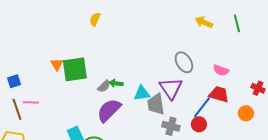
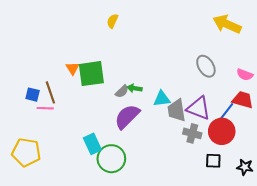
yellow arrow: (204, 22) -> (227, 24), size x1.5
blue square: (14, 81) -> (33, 95), moved, turned 32
purple triangle: (171, 88) -> (199, 108), moved, turned -35
brown line: (17, 109) -> (50, 92), moved
red circle: (199, 124) -> (222, 131), size x1.6

